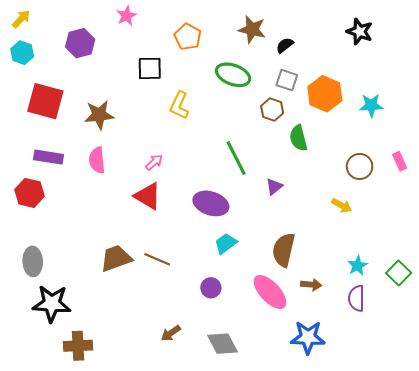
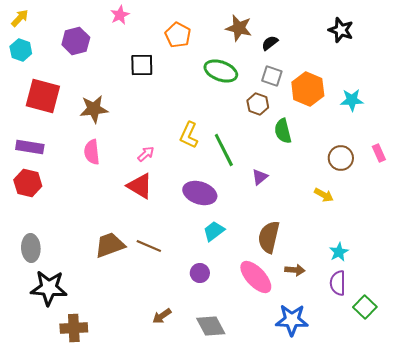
yellow L-shape: (179, 105) -> (189, 135), moved
purple rectangle: (49, 157) -> (30, 147), moved
green square: (399, 273) -> (365, 307), moved

